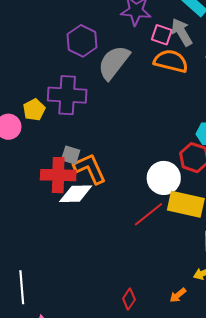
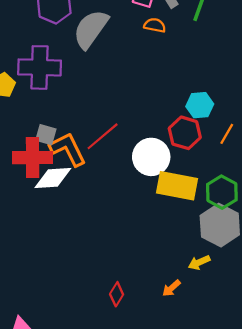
orange semicircle: (171, 61) -> (155, 25), size x0.6
red line: (148, 214) -> (103, 136), moved

